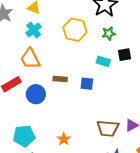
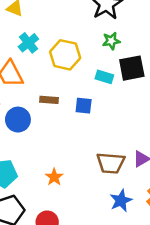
cyan cross: (34, 30) -> (28, 43), moved
yellow hexagon: (75, 30) -> (65, 55), moved
black square: (125, 55) -> (132, 68), size x1.5

